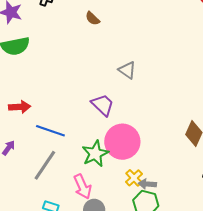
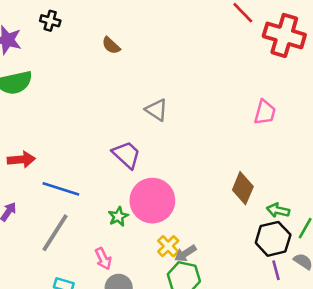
green star: (95, 154) -> (118, 217), size x0.6
gray arrow: (147, 184) -> (185, 253), turned -36
pink arrow: (82, 187) -> (103, 259), size x0.7

